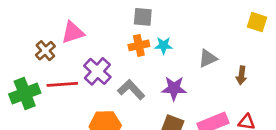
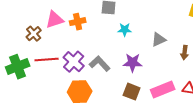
orange cross: (139, 45) -> (78, 22), moved
purple cross: (97, 71) -> (74, 62), moved

